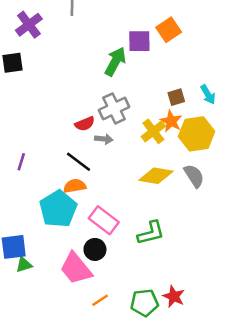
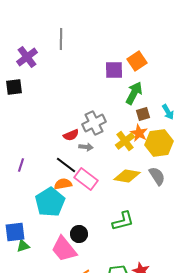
green arrow: (115, 62) -> (134, 93), moved
pink rectangle: (104, 220) -> (86, 179), moved

